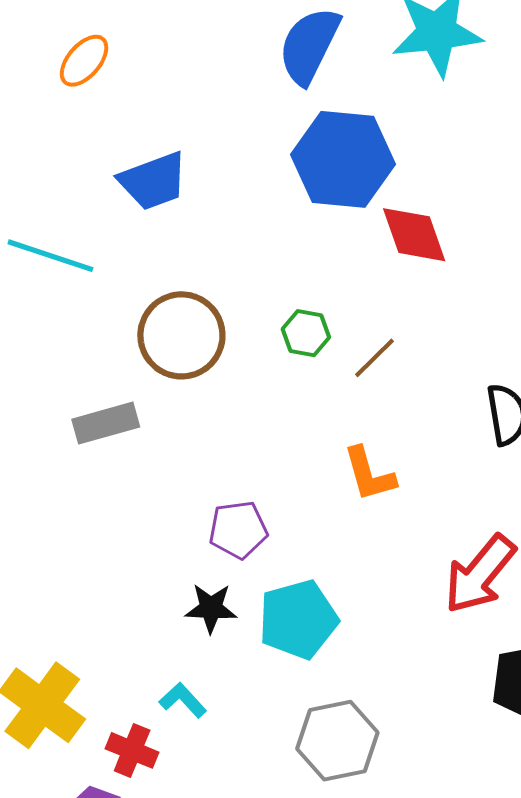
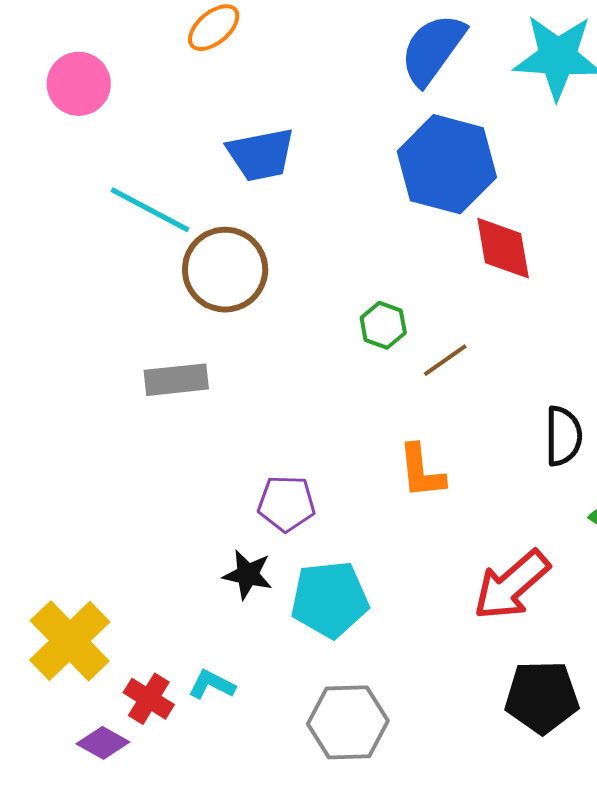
brown circle: (181, 335) -> (225, 270), moved
cyan L-shape: (183, 700) -> (212, 685), moved, turned -30

